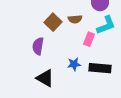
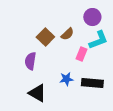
brown semicircle: (75, 19) -> (67, 34), turned -40

